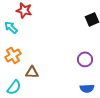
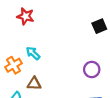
cyan arrow: (11, 27) -> (33, 53), moved

